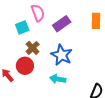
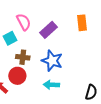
brown cross: (33, 48) -> (23, 57), turned -32

